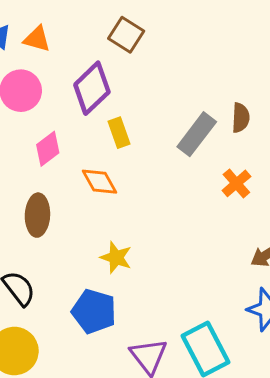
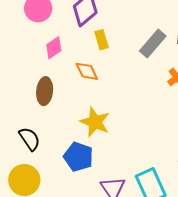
yellow star: (116, 257) -> (95, 122), size x1.4

